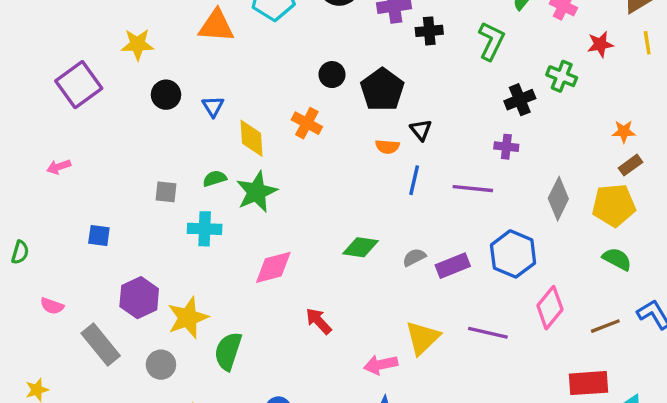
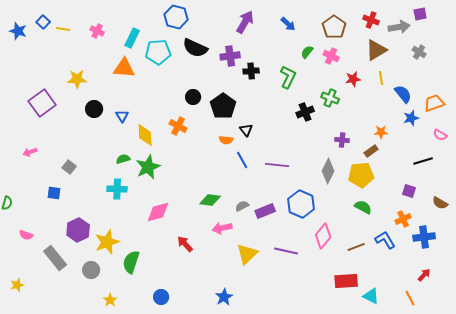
orange star: (624, 132) -> (381, 132), moved
purple cross: (506, 147) -> (342, 140), moved
blue line: (414, 180) -> (242, 160), turned -42
gray square: (166, 192) -> (69, 167), moved, turned 32
pink arrow: (381, 365) -> (222, 228), moved

